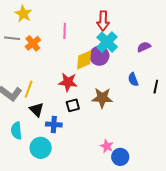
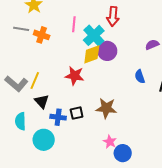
cyan cross: (107, 42) -> (94, 35), moved
orange cross: (33, 43) -> (42, 35), turned -35
brown star: (102, 98) -> (106, 108), moved
black square: (73, 105) -> (77, 113), moved

